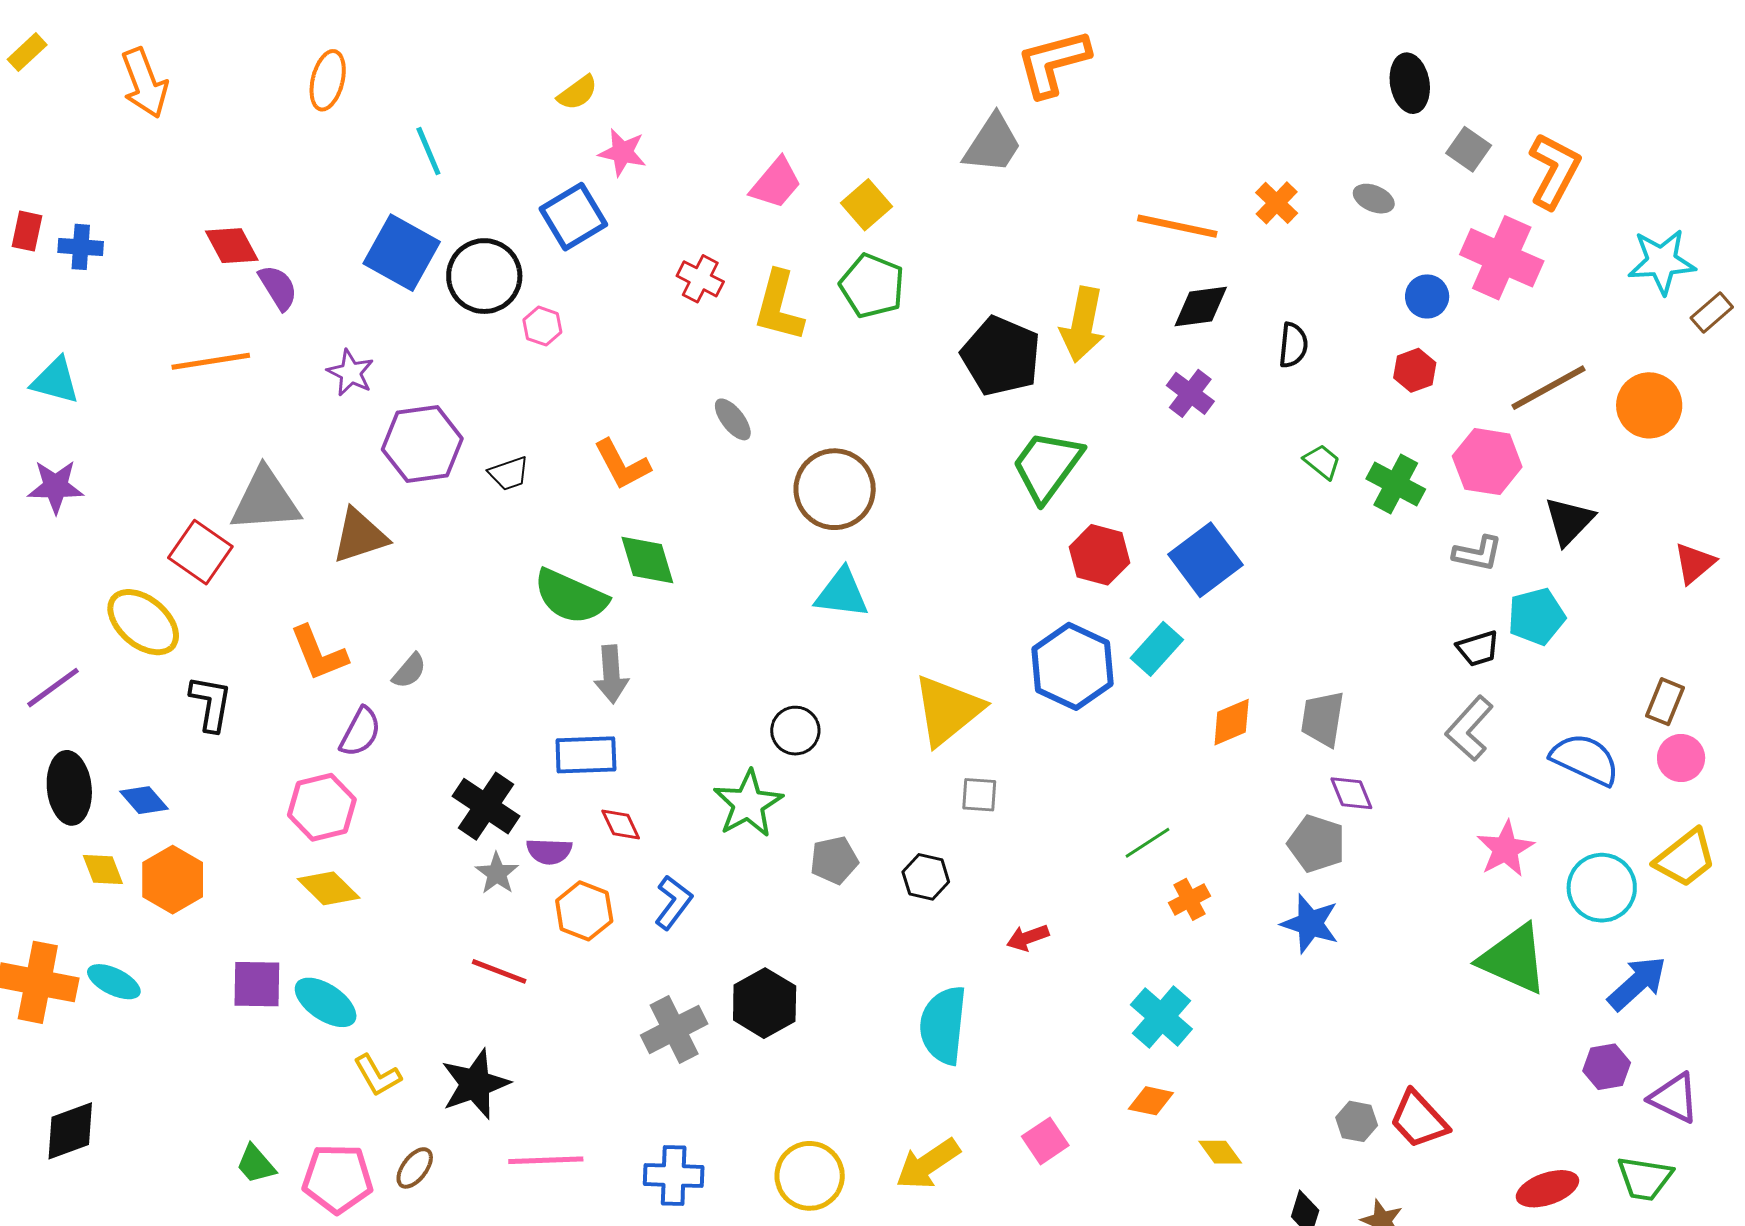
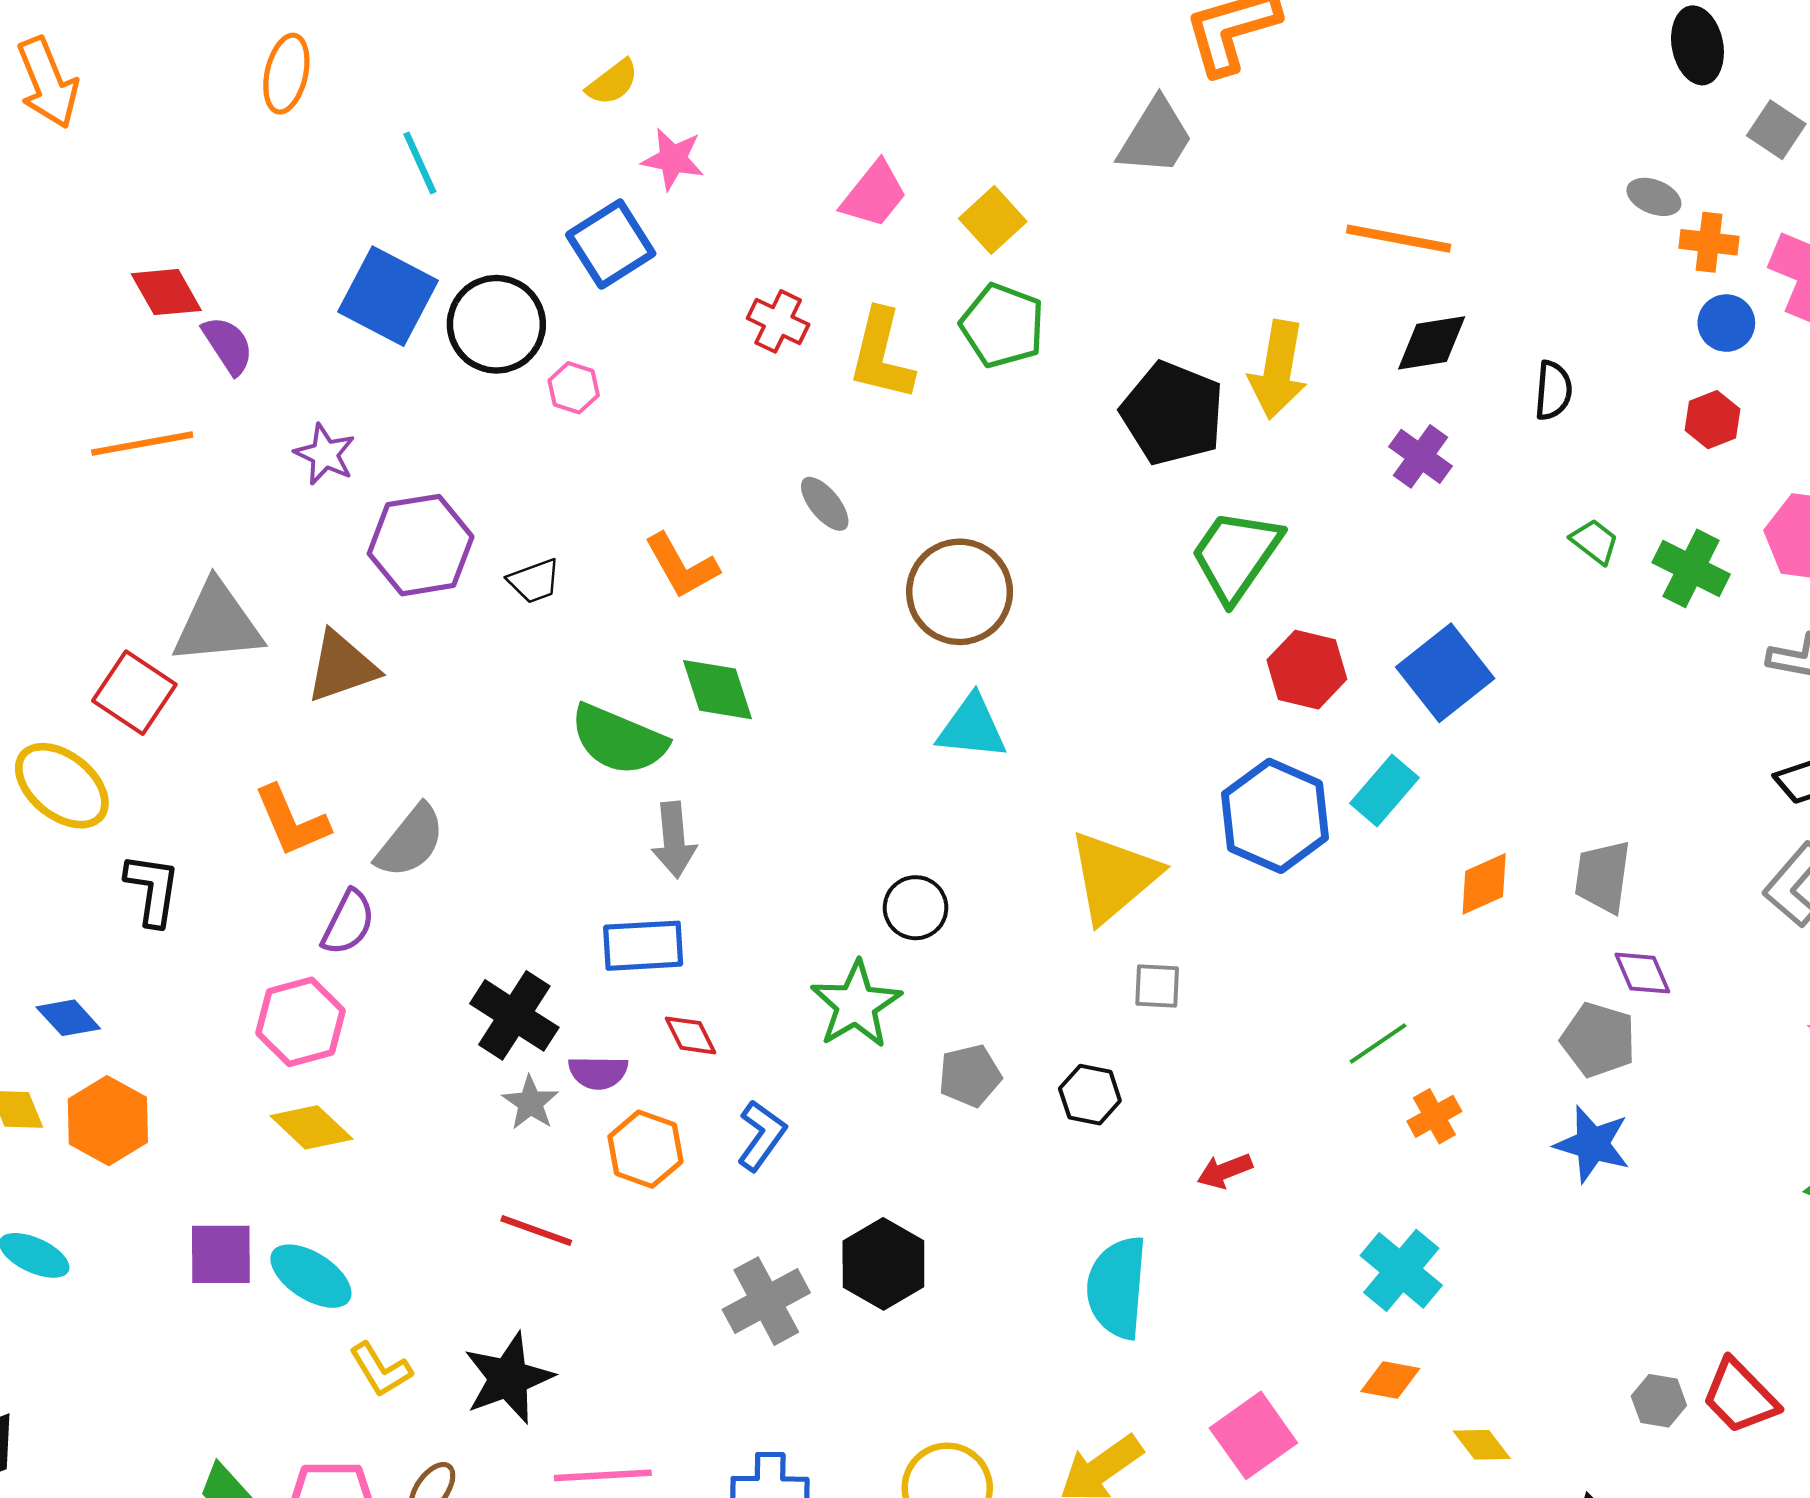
orange cross: (1277, 203) -> (1709, 242), moved, turned -36
gray semicircle: (409, 671) -> (410, 841), size x1.6
pink square: (1045, 1141) -> (1253, 1435), size x1.4

